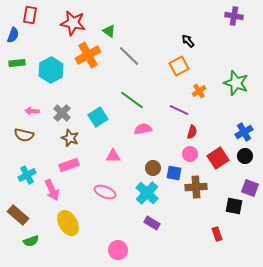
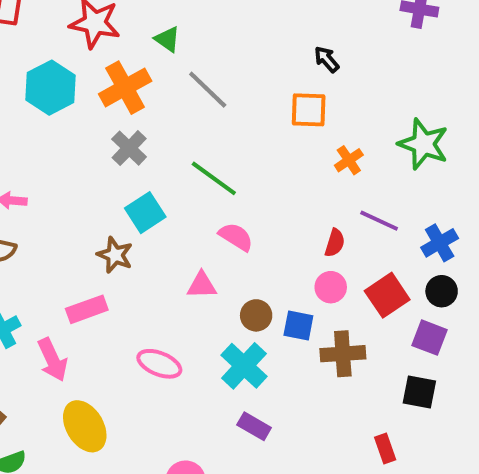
orange square: (179, 66) -> (309, 110), turned 30
cyan hexagon: (51, 70) -> (50, 88), moved
purple line: (179, 110) -> (379, 221), moved
gray cross: (62, 113) -> (129, 148), moved
pink semicircle: (143, 129) -> (236, 237), turned 42
brown star: (70, 138) -> (115, 255), moved
pink triangle: (113, 156) -> (202, 285), moved
purple square: (250, 188) -> (429, 338), moved

